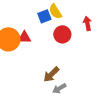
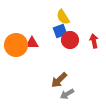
blue square: (44, 16) -> (60, 31), moved
red arrow: (87, 23) -> (94, 41), moved

